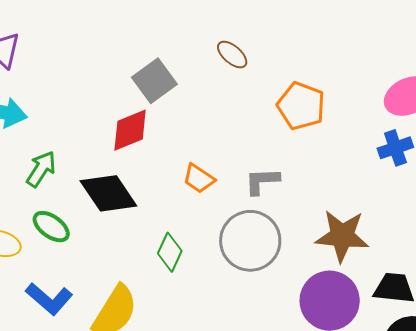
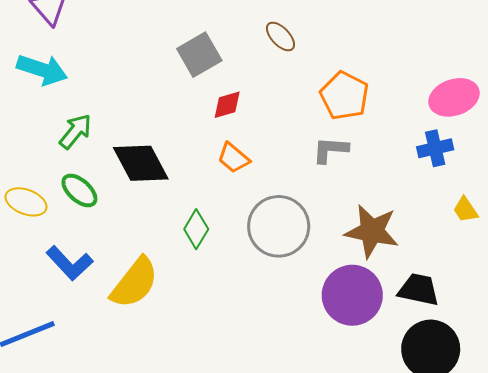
red diamond: (130, 130) -> (227, 105), moved, size x0.7
gray L-shape: (262, 181) -> (330, 150), moved

